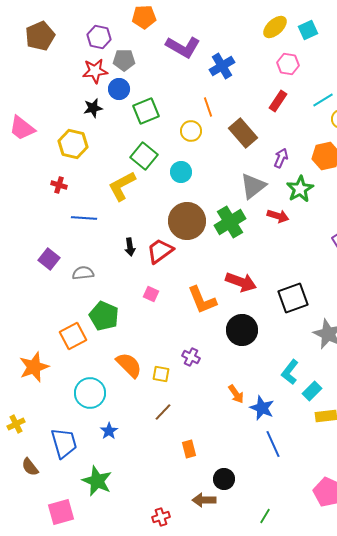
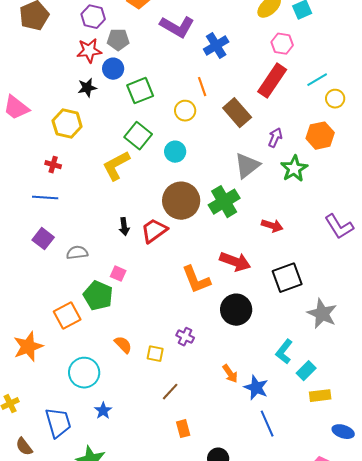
red rectangle: (278, 101) -> (272, 81), size x1.6
red arrow: (278, 216) -> (272, 226), moved
blue line: (84, 218) -> (45, 198), moved
pink square: (151, 294) -> (118, 274), moved
orange semicircle: (129, 365) -> (123, 345), size x0.7
brown line: (163, 412) -> (170, 392), moved

